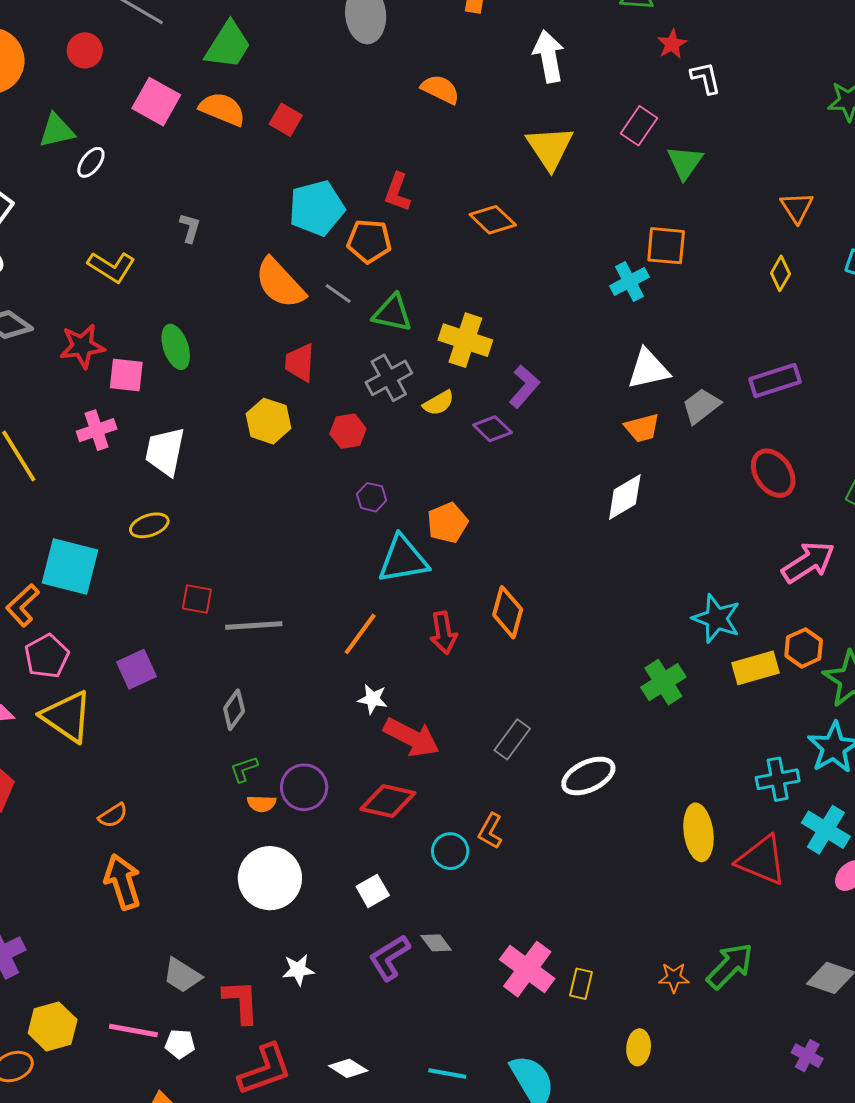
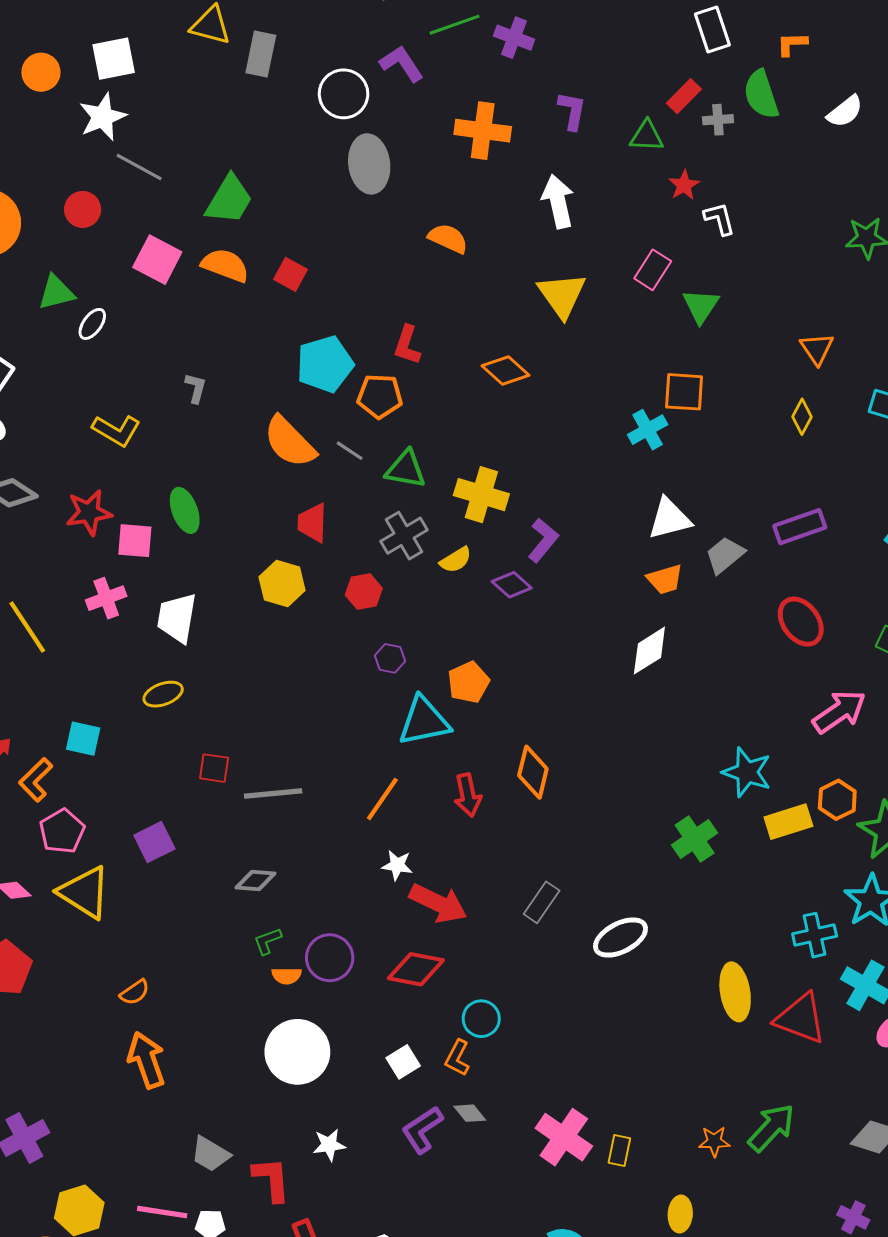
cyan square: (70, 566) -> (83, 739), size x0.6
gray diamond: (234, 710) -> (256, 881), turned 60
orange L-shape: (490, 831) -> (457, 1058), moved

